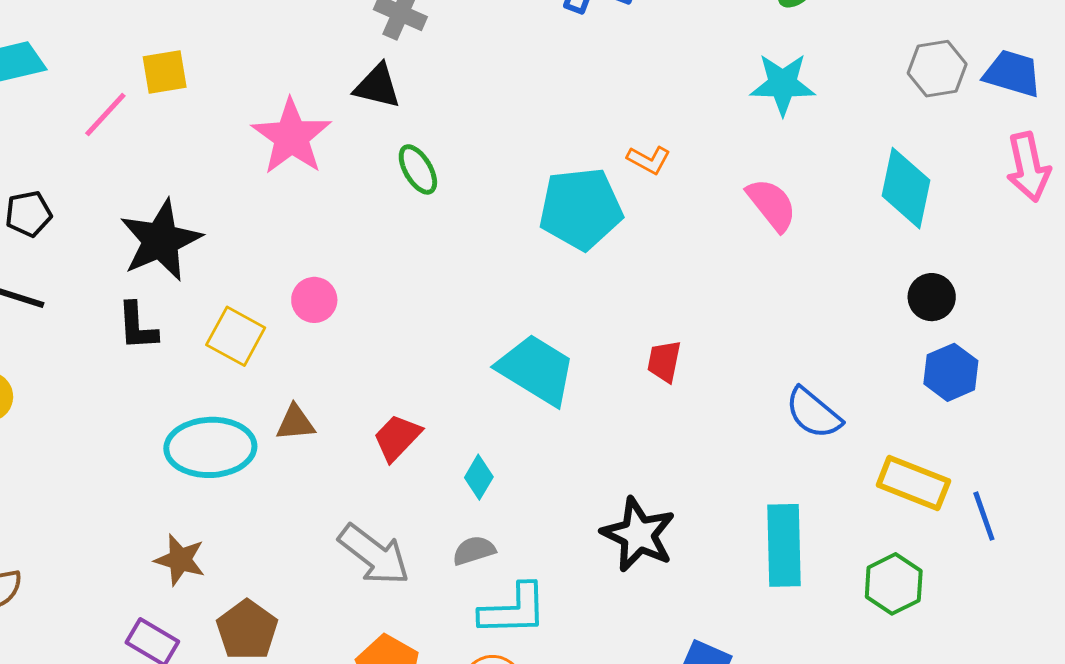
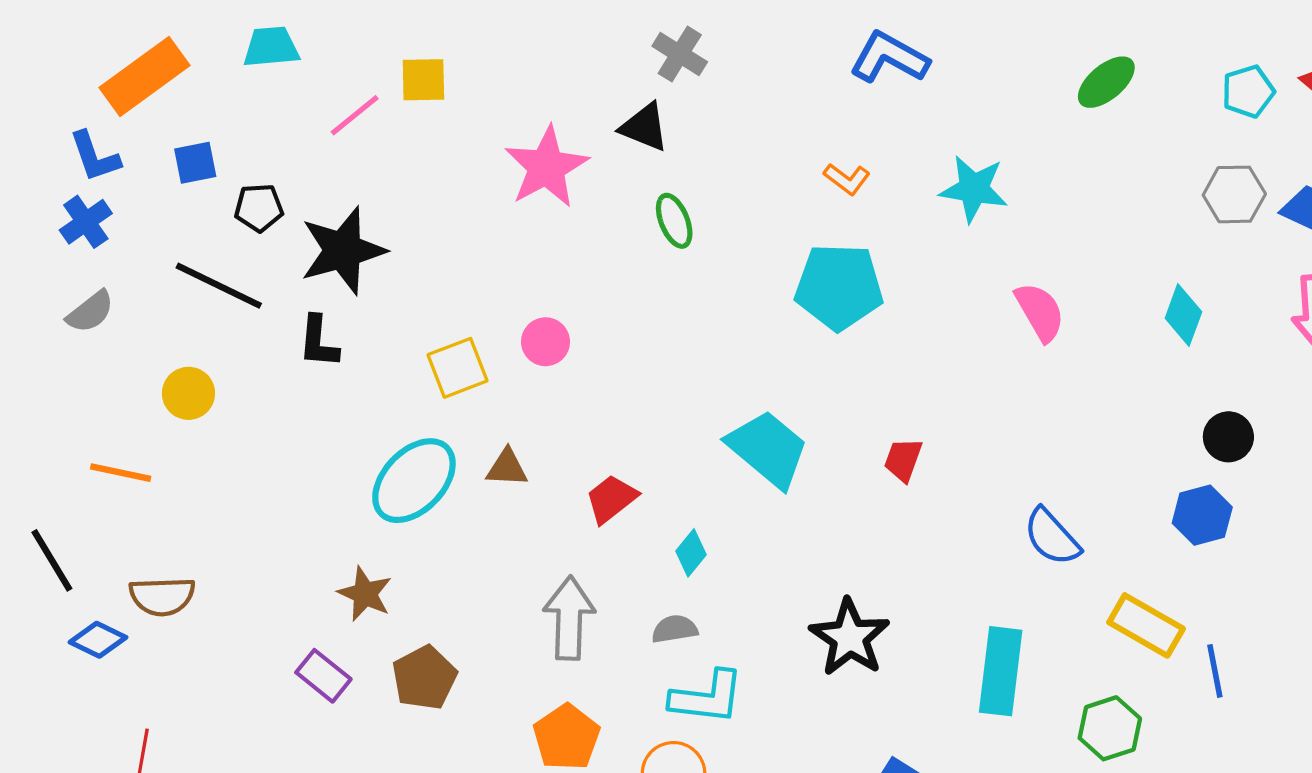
cyan star: (783, 84) -> (974, 189), moved
orange L-shape: (649, 160) -> (847, 179), moved
cyan diamond: (906, 188) -> (1183, 315), size x0.7
black star: (161, 240) -> (343, 250), moved
black circle: (932, 297) -> (1228, 437), moved
black L-shape: (137, 326) -> (319, 342), moved
yellow square: (236, 336) -> (458, 368), turned 32
cyan ellipse: (210, 447) -> (414, 481), turned -52
gray arrow: (374, 555) -> (569, 618), turned -134

